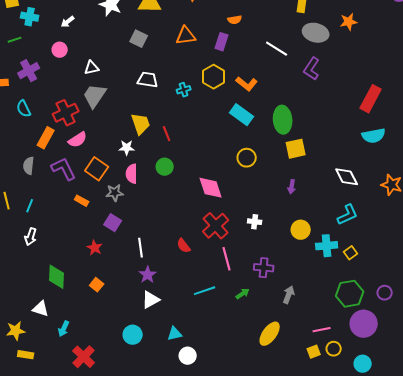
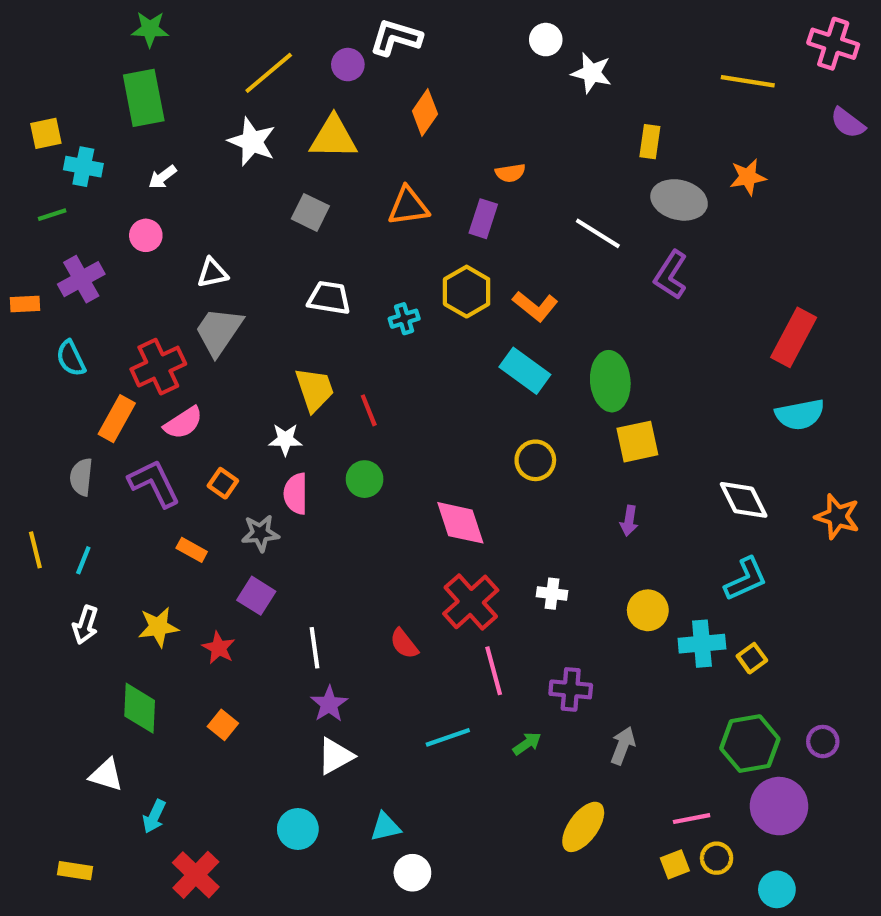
orange square: (97, 169) -> (223, 483), size x0.6
yellow star: (16, 331) -> (158, 627), moved

